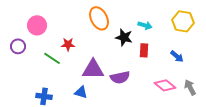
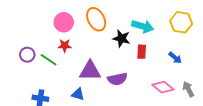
pink circle: (37, 25) -> (64, 22), moved
cyan arrow: (145, 25) -> (143, 26), size x1.5
purple circle: (18, 46) -> (27, 55), moved

